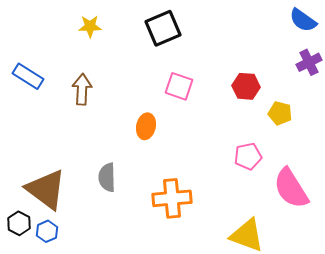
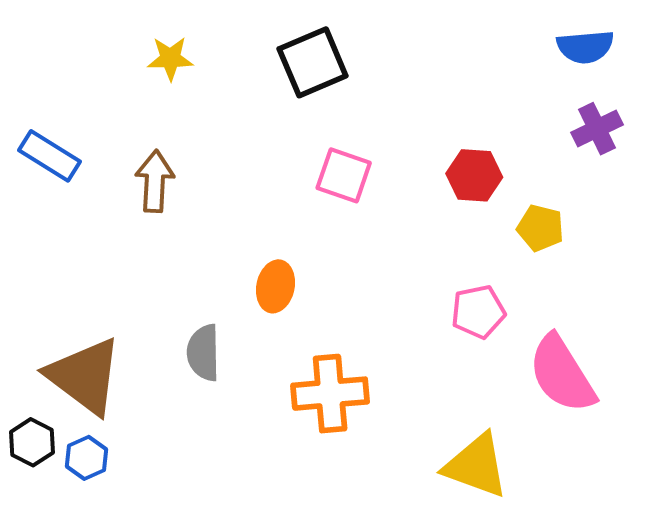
blue semicircle: (303, 20) -> (585, 47), turned -40
orange ellipse: (146, 126) -> (275, 286), moved

